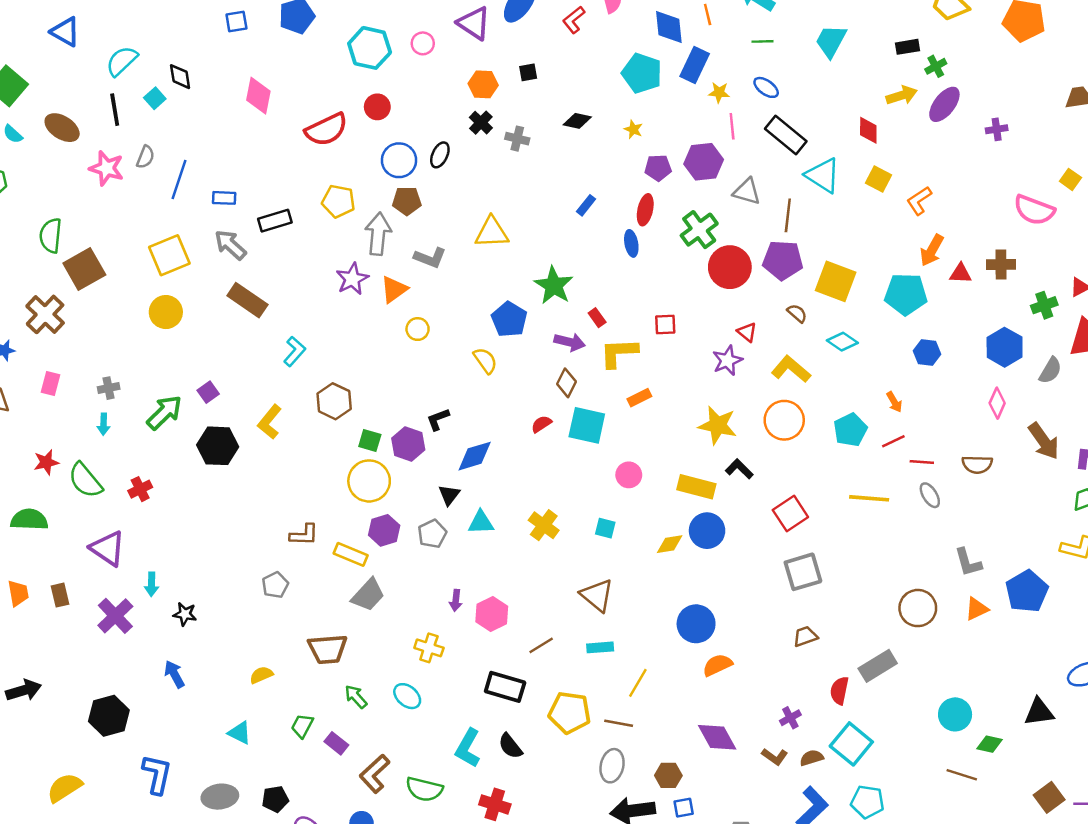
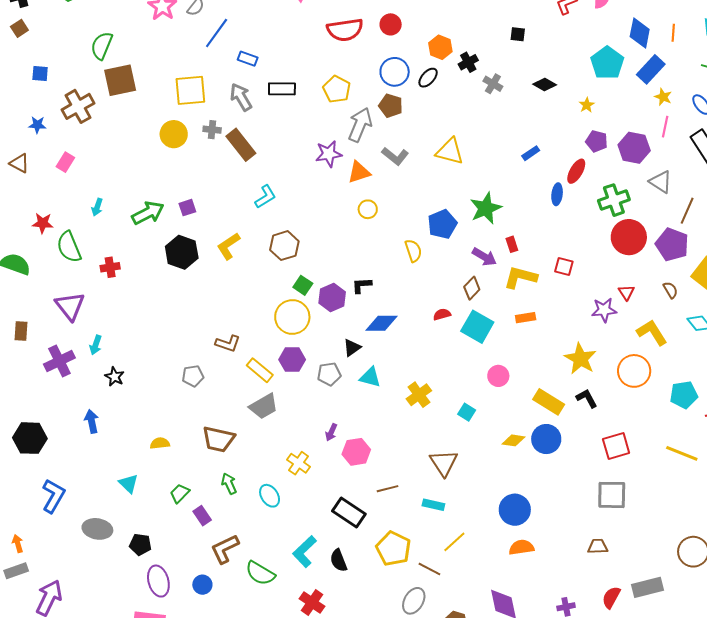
orange hexagon: (483, 84) -> (440, 47), moved
gray cross: (109, 388) -> (212, 130), moved

